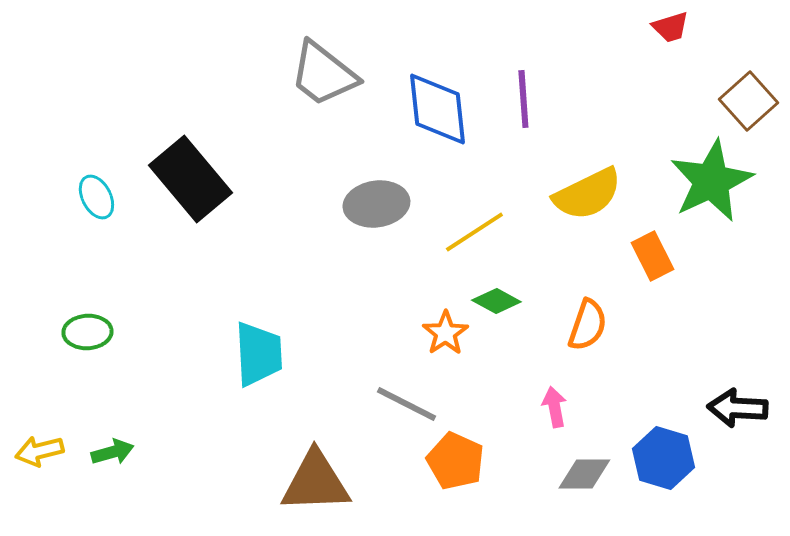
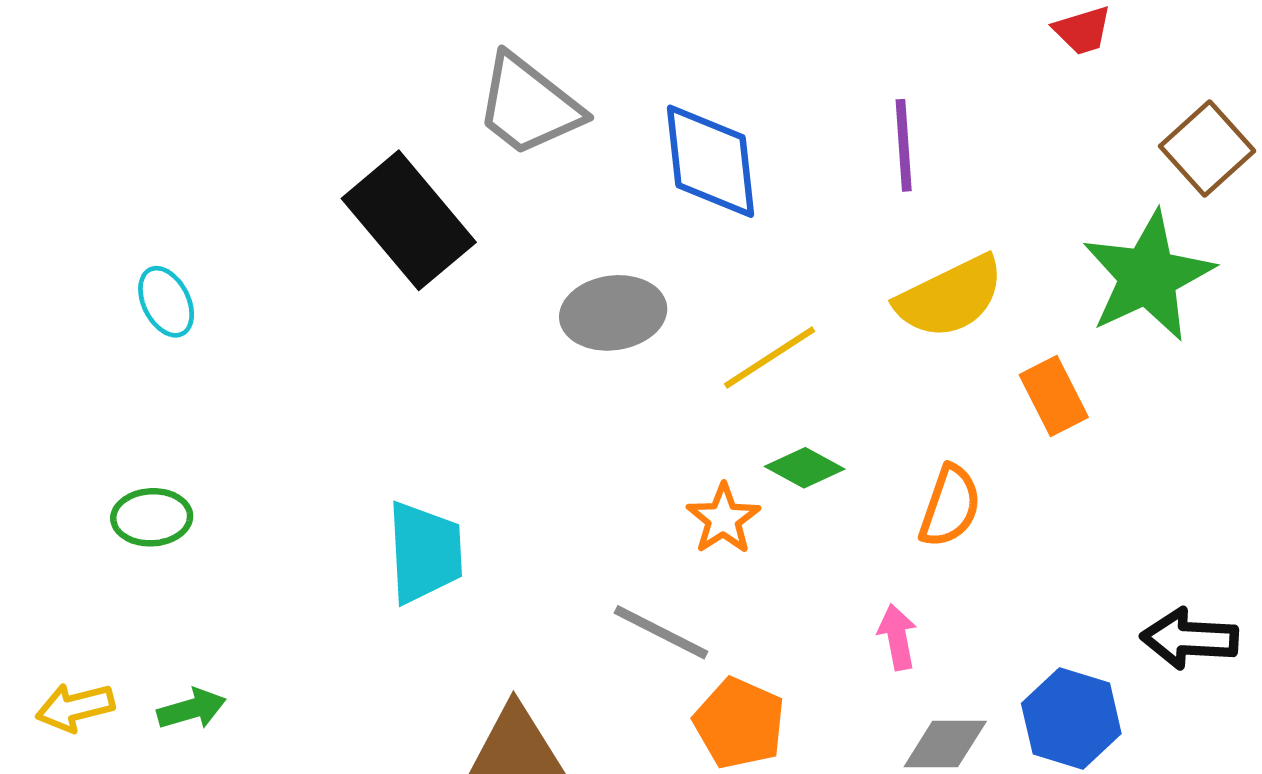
purple line: (523, 99) -> (904, 145), moved
black rectangle: (190, 179) -> (409, 220), moved

